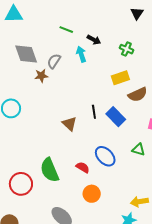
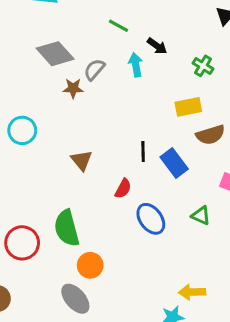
gray diamond: (26, 54) -> (55, 54), turned -30
brown triangle: (69, 124) -> (82, 160), moved
red semicircle: (83, 167) -> (123, 189), moved, turned 80
orange circle: (92, 194) -> (90, 265), moved

